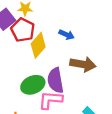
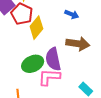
blue arrow: (67, 35) -> (72, 14), moved

